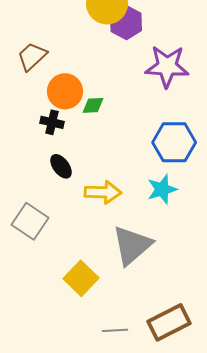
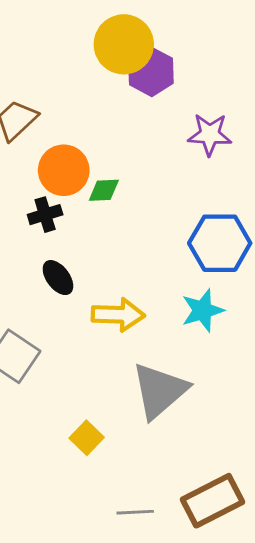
purple star: (167, 66) -> (210, 134), size x0.7
black cross: (52, 122) -> (45, 215), turned -30
yellow square: (81, 278) -> (87, 438), size x0.7

